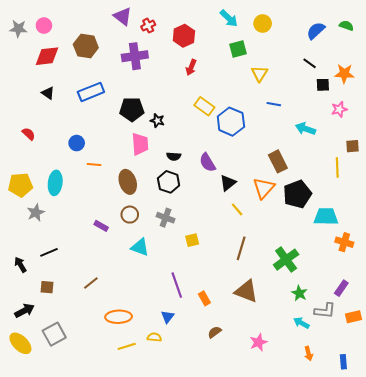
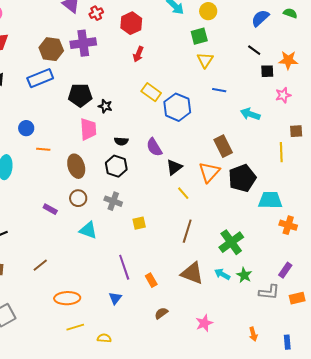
brown hexagon: (86, 46) -> (51, 49), moved
green square: (238, 49) -> (199, 36), moved
cyan arrow: (301, 323) -> (222, 274), moved
yellow semicircle: (154, 337) -> (104, 338), moved

